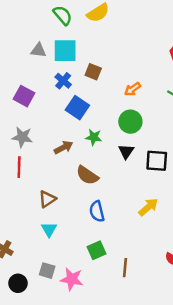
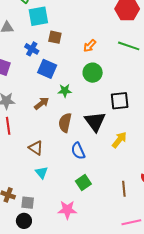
cyan square: (65, 51) -> (38, 16), moved
black triangle: (126, 151) -> (95, 122), moved, size x1.6
brown semicircle: (87, 175) -> (65, 123), turned 78
brown triangle: (47, 199) -> (36, 148), turned -42
brown line: (125, 268) -> (124, 189), moved
gray square: (47, 271) -> (28, 203), moved

